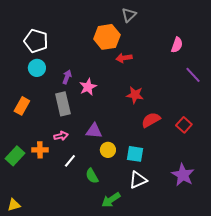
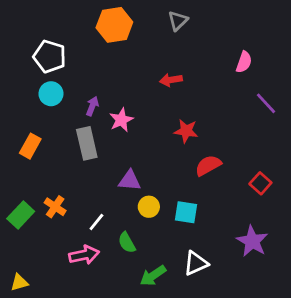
orange hexagon: (107, 37) -> (114, 25), moved
red square: (184, 125) -> (260, 183), moved
pink arrow: (61, 136) -> (84, 255), moved, size x1.5
orange cross: (40, 150) -> (55, 207), turned 35
white triangle: (138, 180) -> (196, 263), moved

